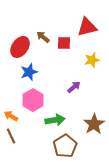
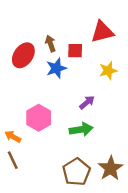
brown arrow: (43, 37) -> (50, 44), turned 32
blue star: (29, 72) -> (56, 68), moved
green arrow: (55, 120) -> (81, 129), moved
brown star: (94, 124) -> (111, 168), moved

